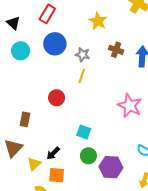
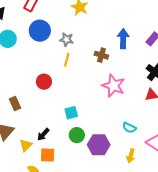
brown cross: (116, 50) -> (101, 55), moved
brown rectangle: (25, 119) -> (15, 103), turned -32
cyan square: (84, 132) -> (71, 113), turned -32

